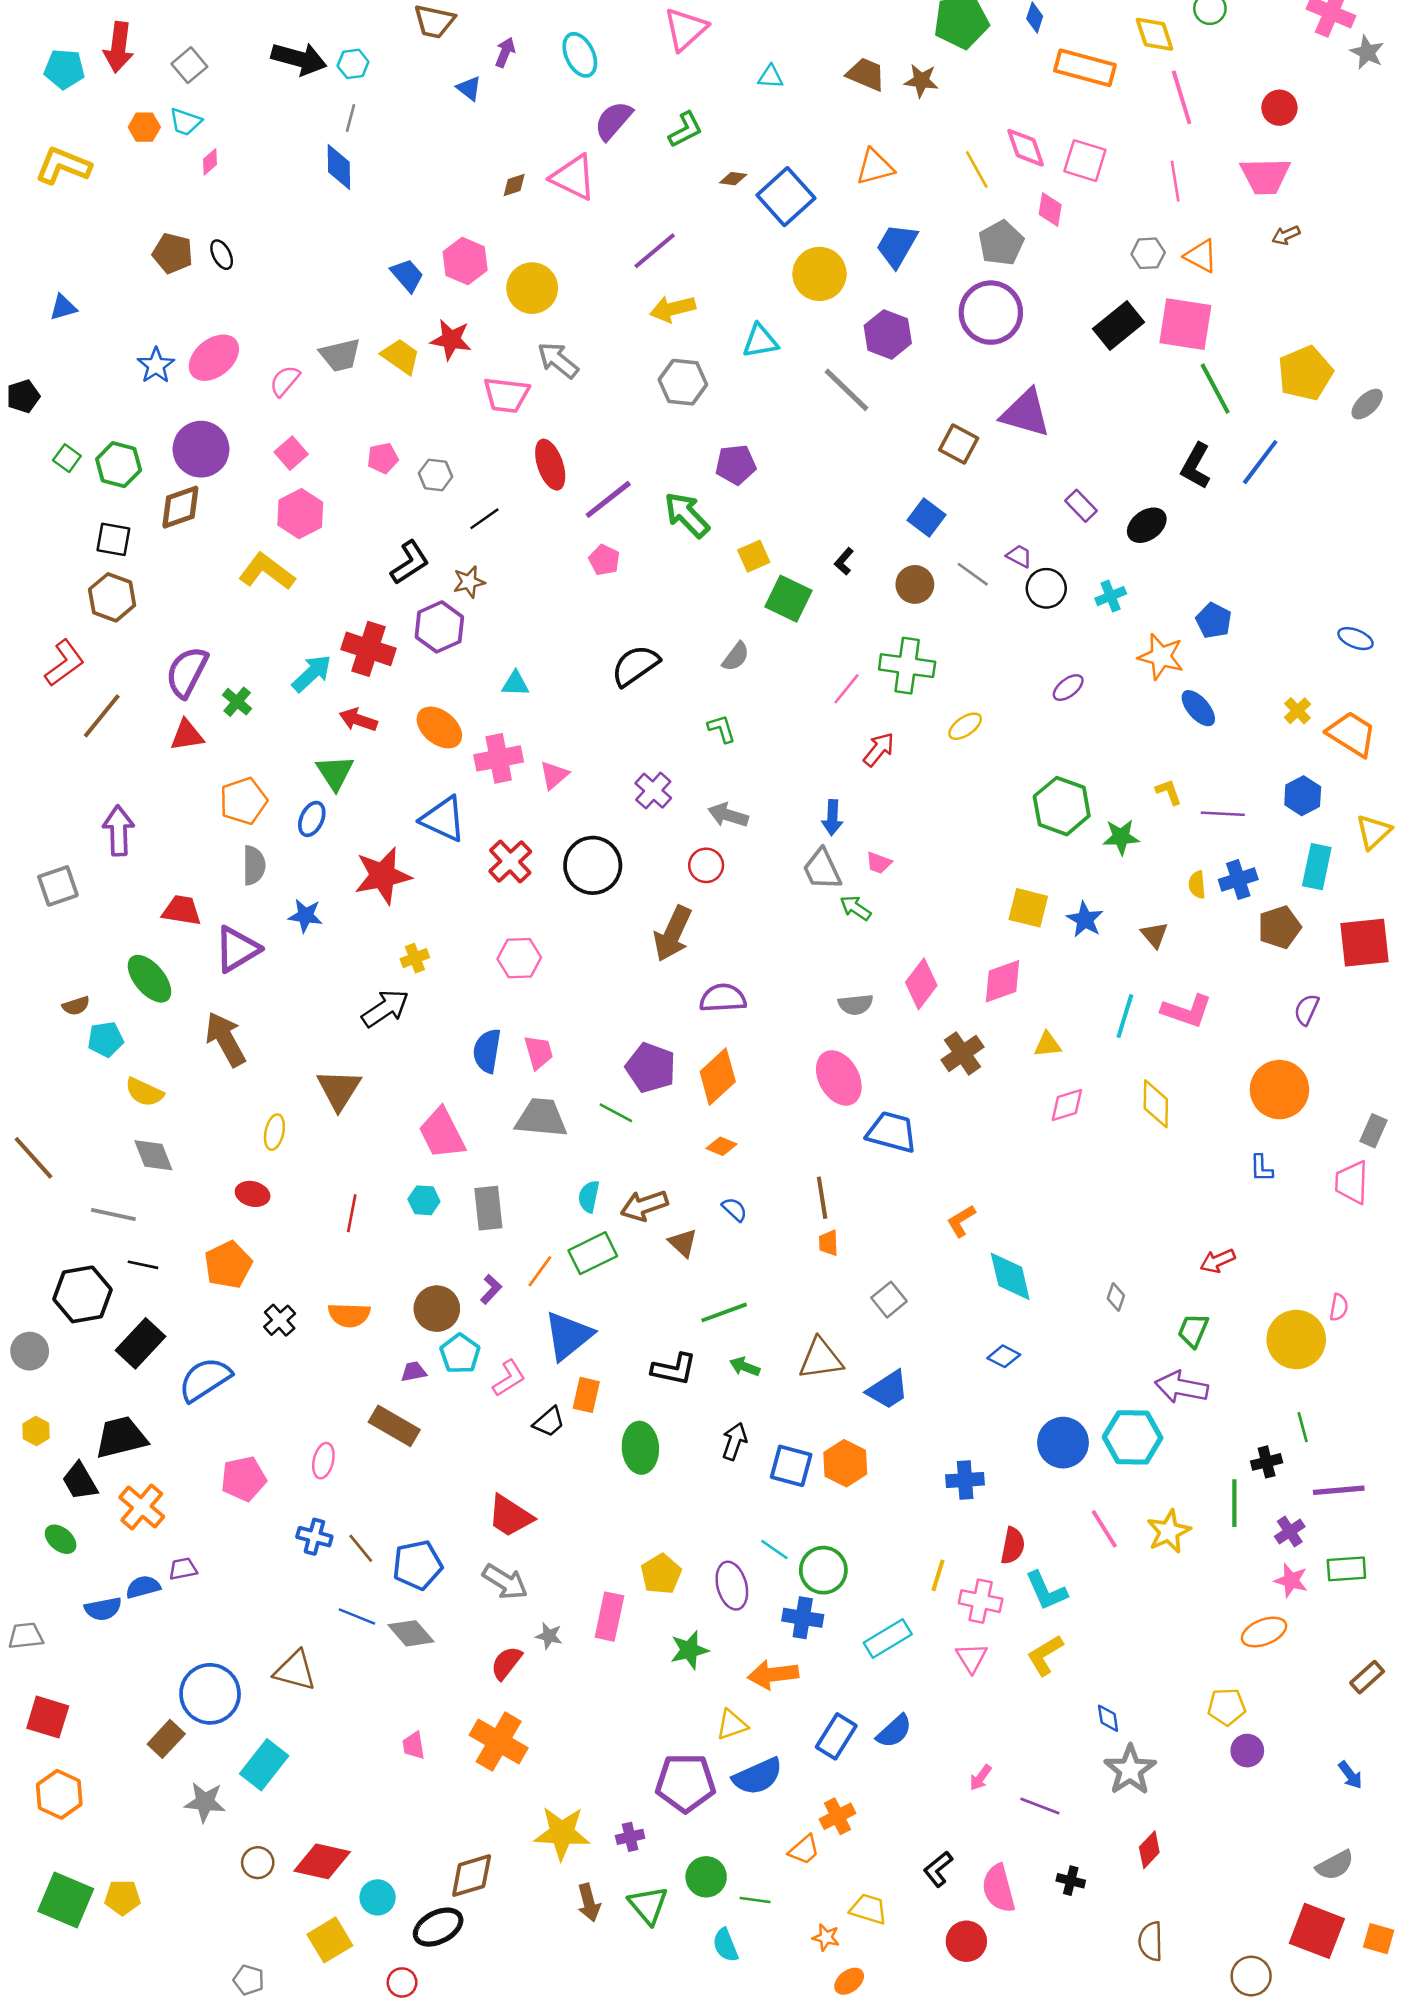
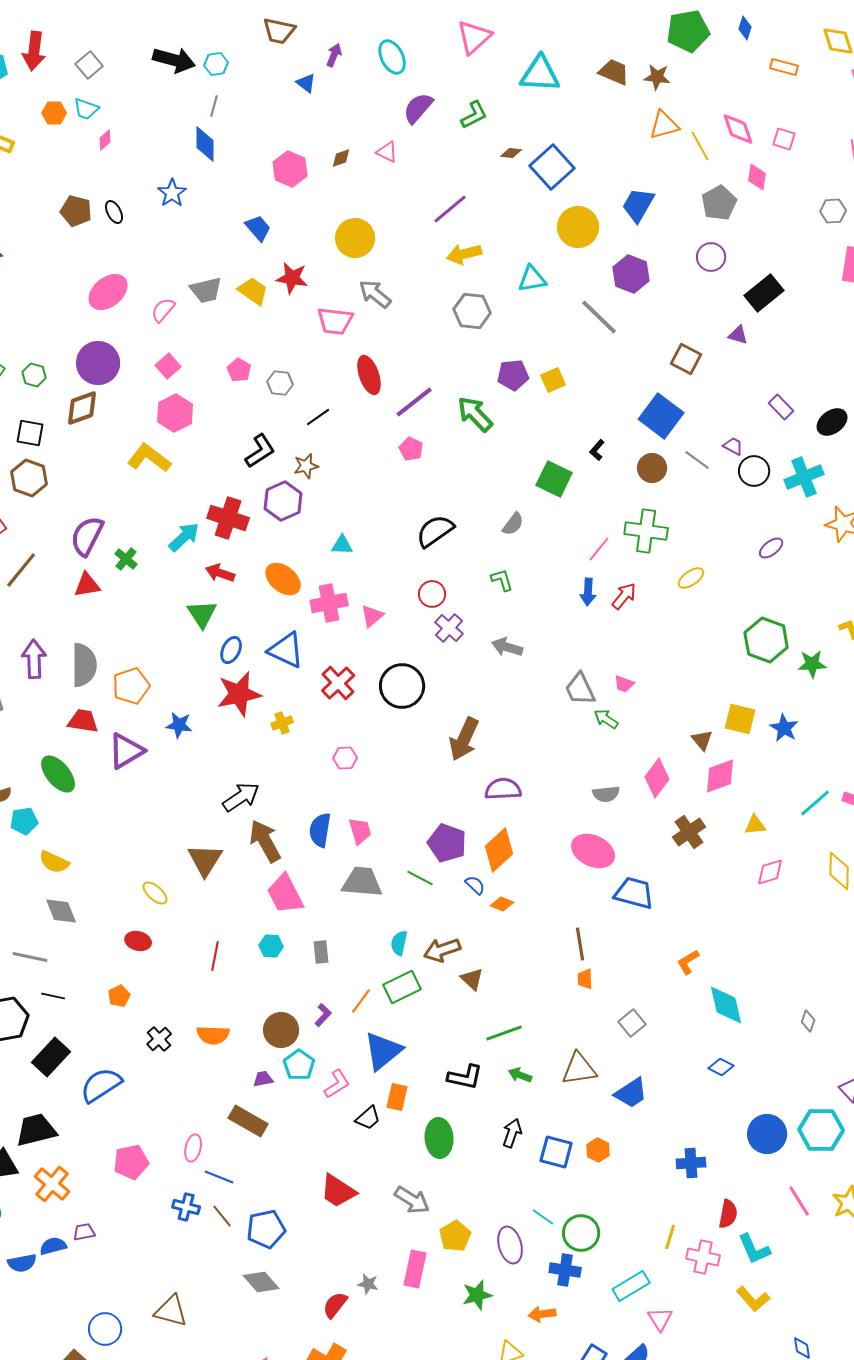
orange rectangle: (1085, 68) -> (784, 67), size x0.6
cyan triangle: (771, 77) -> (540, 74), size x2.0
pink square: (1085, 161) -> (784, 139), size x0.7
orange triangle: (875, 167) -> (664, 125), moved
pink triangle: (573, 177) -> (387, 152), size x0.6
pink hexagon: (465, 261) -> (290, 169), moved
purple circle: (991, 313) -> (711, 257), size x0.6
black rectangle: (1118, 325) -> (764, 293), moved
blue star: (156, 365) -> (172, 193), moved
purple triangle: (1026, 413) -> (738, 335), size x0.5
pink pentagon: (383, 458) -> (239, 370), turned -30
green hexagon: (119, 465) -> (34, 375), size x0.7
blue square: (926, 517) -> (661, 416), size x1.5
yellow square: (754, 556) -> (553, 380), moved
cyan cross: (1111, 596) -> (804, 477), size x1.6
orange pentagon: (244, 801) -> (131, 686), moved
blue arrow: (832, 818) -> (588, 592), moved
blue ellipse: (312, 819) -> (231, 650), moved
gray semicircle: (254, 865) -> (84, 665), moved, size x1.4
red circle: (706, 865) -> (432, 594), moved
brown triangle: (1154, 935) -> (702, 740), moved
yellow cross: (415, 958) -> (282, 723), moved
pink hexagon: (519, 958) -> (345, 758), size x0.7
cyan line: (1125, 1016) -> (815, 803), turned 32
brown arrow: (225, 1039) -> (265, 841), moved
pink ellipse: (839, 1078) -> (593, 851), turned -36
yellow ellipse: (274, 1132) -> (155, 893), turned -60
gray rectangle: (488, 1208) -> (321, 952), size x0.7
blue semicircle: (734, 1209) -> (475, 885), moved
orange pentagon: (228, 1265) -> (119, 996), size x0.6
orange hexagon: (845, 1463) -> (598, 1150), size x0.7
gray arrow: (505, 1582) -> (412, 1200), moved
blue line: (357, 1617) -> (219, 1177), moved
yellow L-shape: (1045, 1655) -> (753, 1299), turned -100
pink triangle: (972, 1658) -> (660, 1319), moved
orange arrow: (773, 1675) -> (542, 1314), size x0.7
blue circle: (210, 1694) -> (105, 1329), size x0.7

